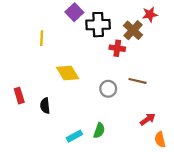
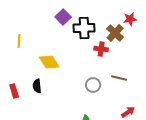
yellow line: (42, 38) -> (19, 41), moved
yellow diamond: (68, 73) -> (49, 62), moved
black semicircle: (45, 106) -> (37, 86), moved

